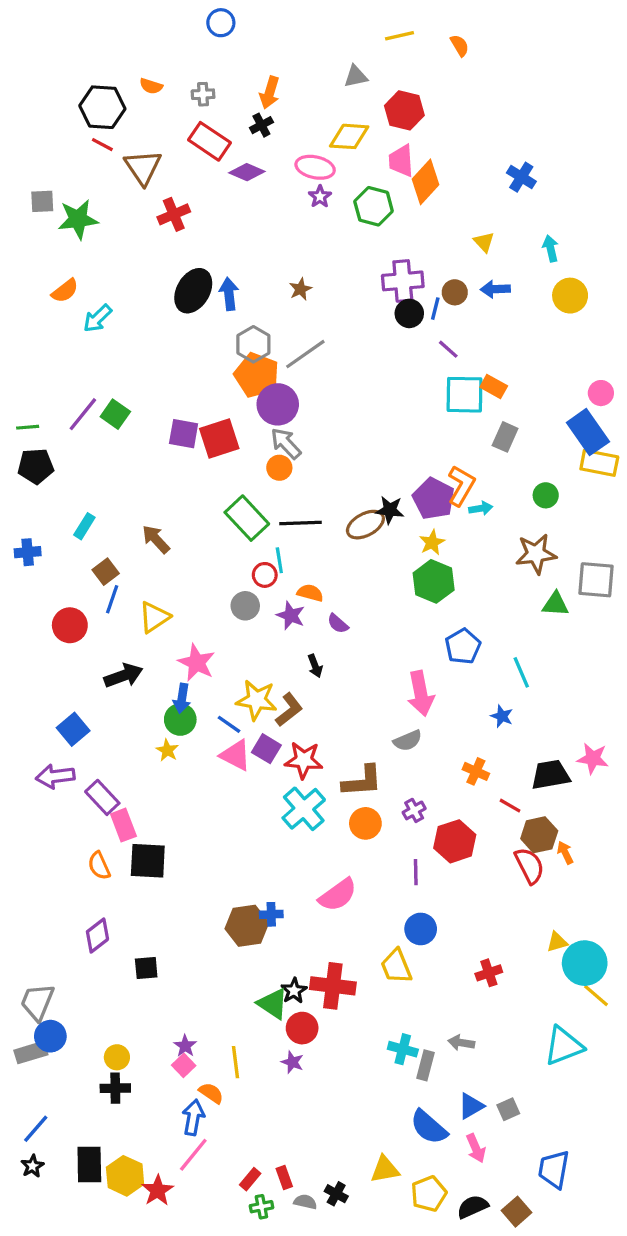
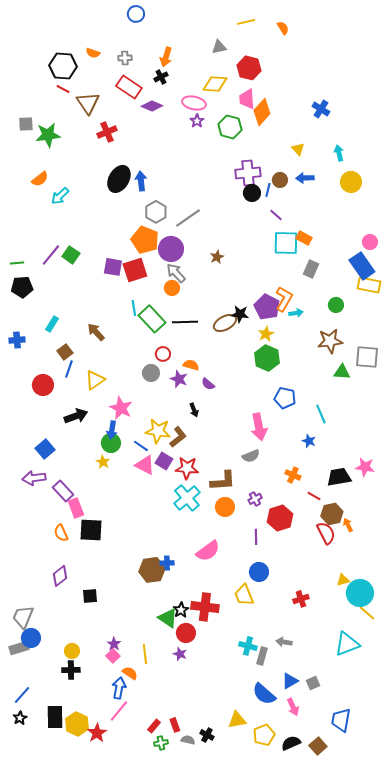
brown star: (300, 289) -> (217, 257), moved
orange pentagon: (257, 375) -> (145, 240), moved
cyan line: (279, 560) -> (134, 308), moved
blue pentagon: (463, 646) -> (285, 398), turned -30

